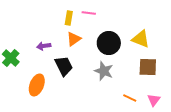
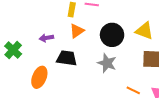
black trapezoid: (64, 66) -> (67, 58), turned -55

